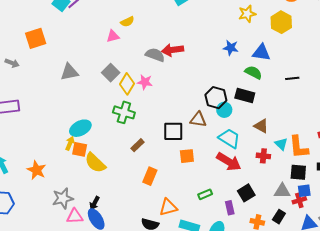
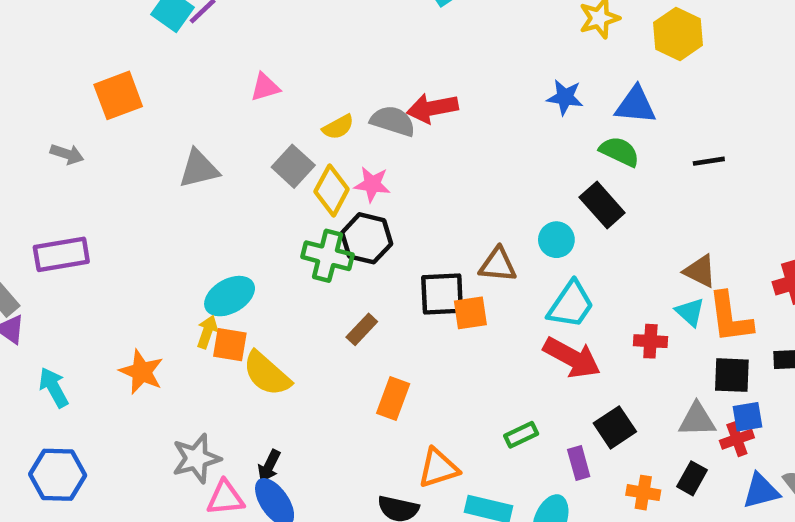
yellow semicircle: (127, 22) -> (338, 127), moved
pink triangle: (113, 36) -> (265, 87), moved
black rectangle: (245, 96) -> (602, 205), turned 36
black hexagon: (216, 98) -> (367, 238), moved
brown triangle: (261, 126) -> (700, 271), moved
cyan trapezoid: (229, 138) -> (571, 305), turned 95
orange square: (187, 156) -> (470, 313), moved
orange star: (37, 170) -> (142, 372), moved

